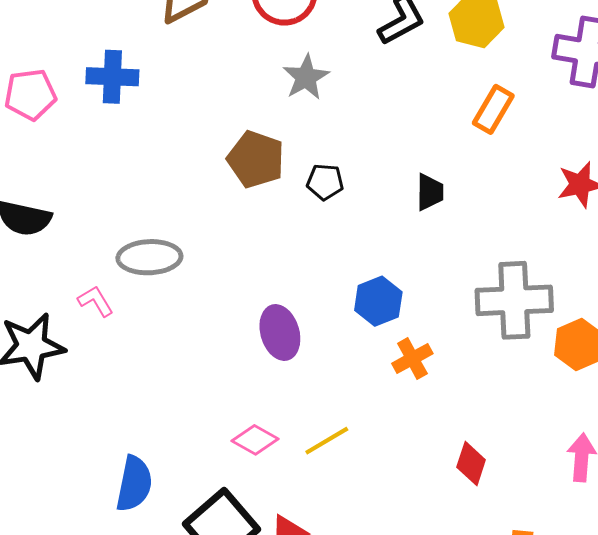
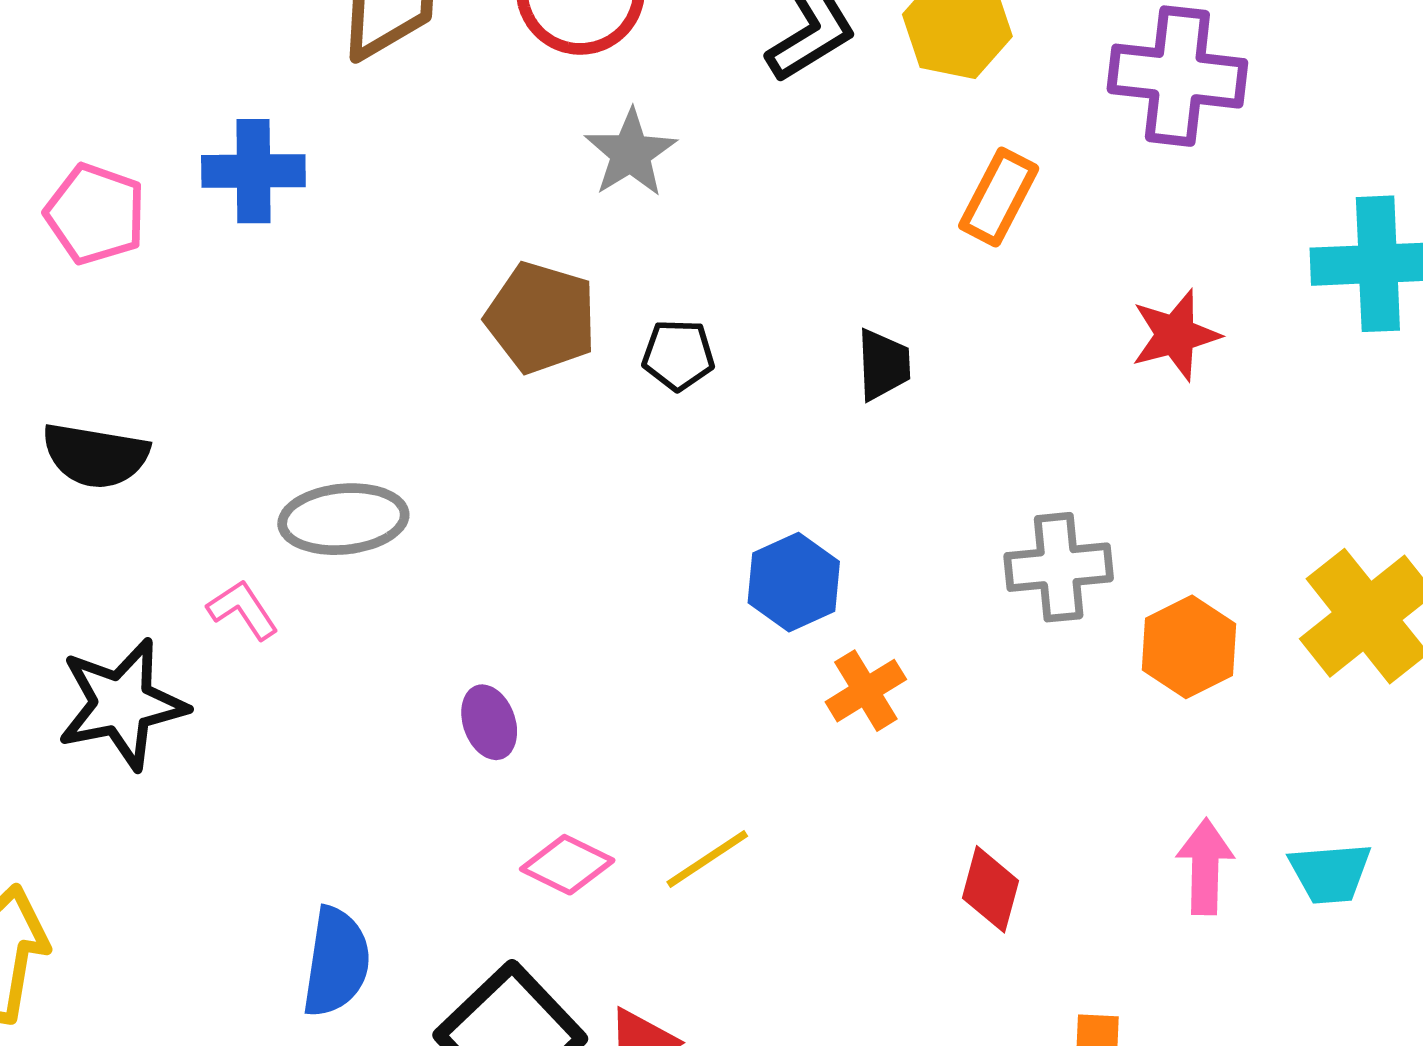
pink pentagon: (30, 95) -> (95, 214), turned 30
gray cross: (514, 300) -> (1059, 567), size x0.7
purple ellipse: (280, 333) -> (489, 722), moved, size x0.7

